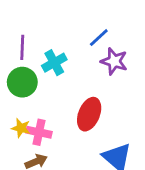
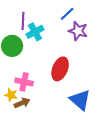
purple line: (22, 47) -> (23, 21), moved
yellow star: (21, 128) -> (11, 95), moved

